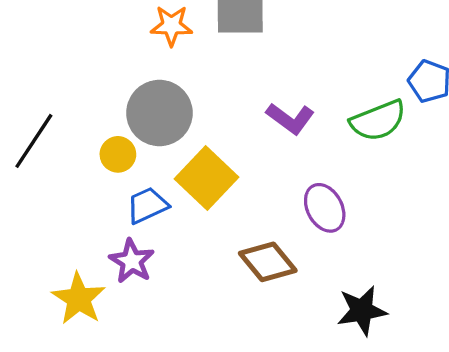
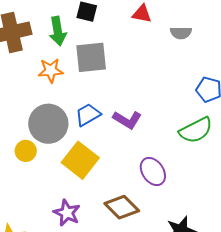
green semicircle: (378, 121) -> (196, 130), moved
blue trapezoid: (147, 205) -> (88, 115), moved
purple star: (132, 261) -> (67, 213), moved

